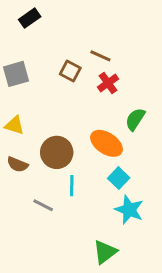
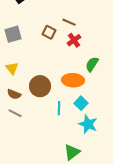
yellow triangle: (14, 125) -> (12, 68), turned 32
orange ellipse: (107, 143) -> (73, 80), turned -30
cyan line: (72, 186) -> (59, 108), moved
gray line: (43, 205) -> (15, 113), moved

